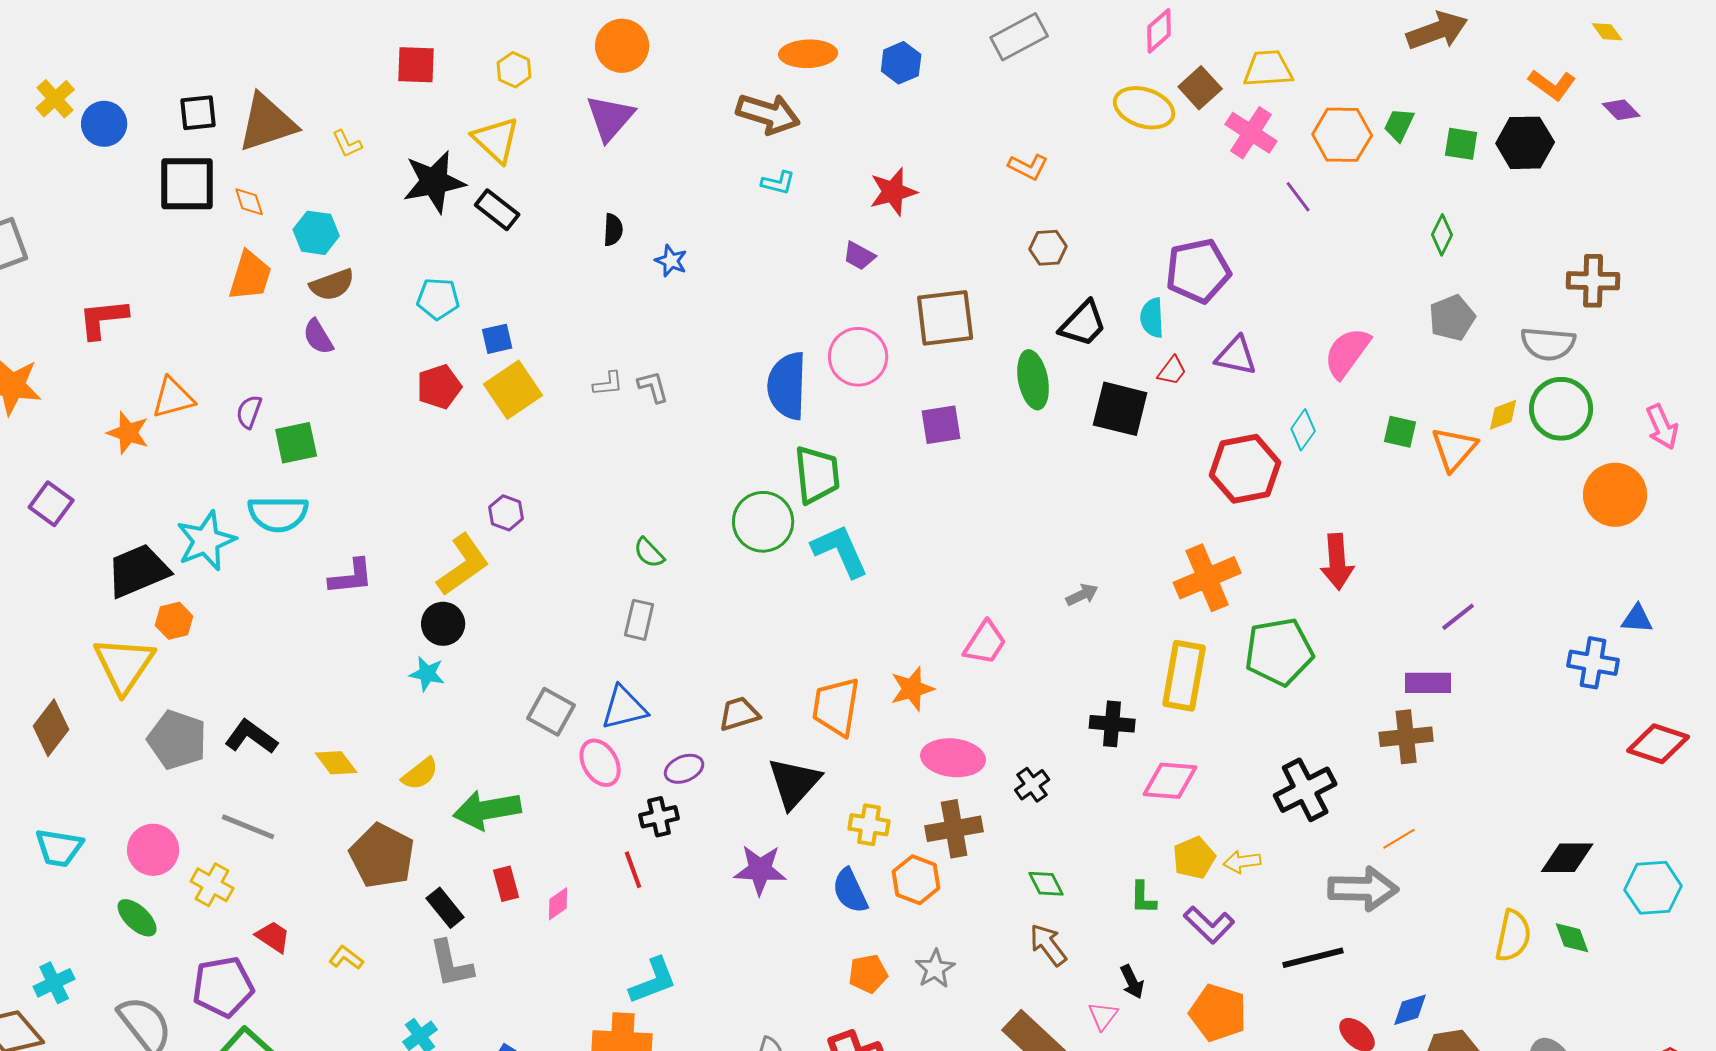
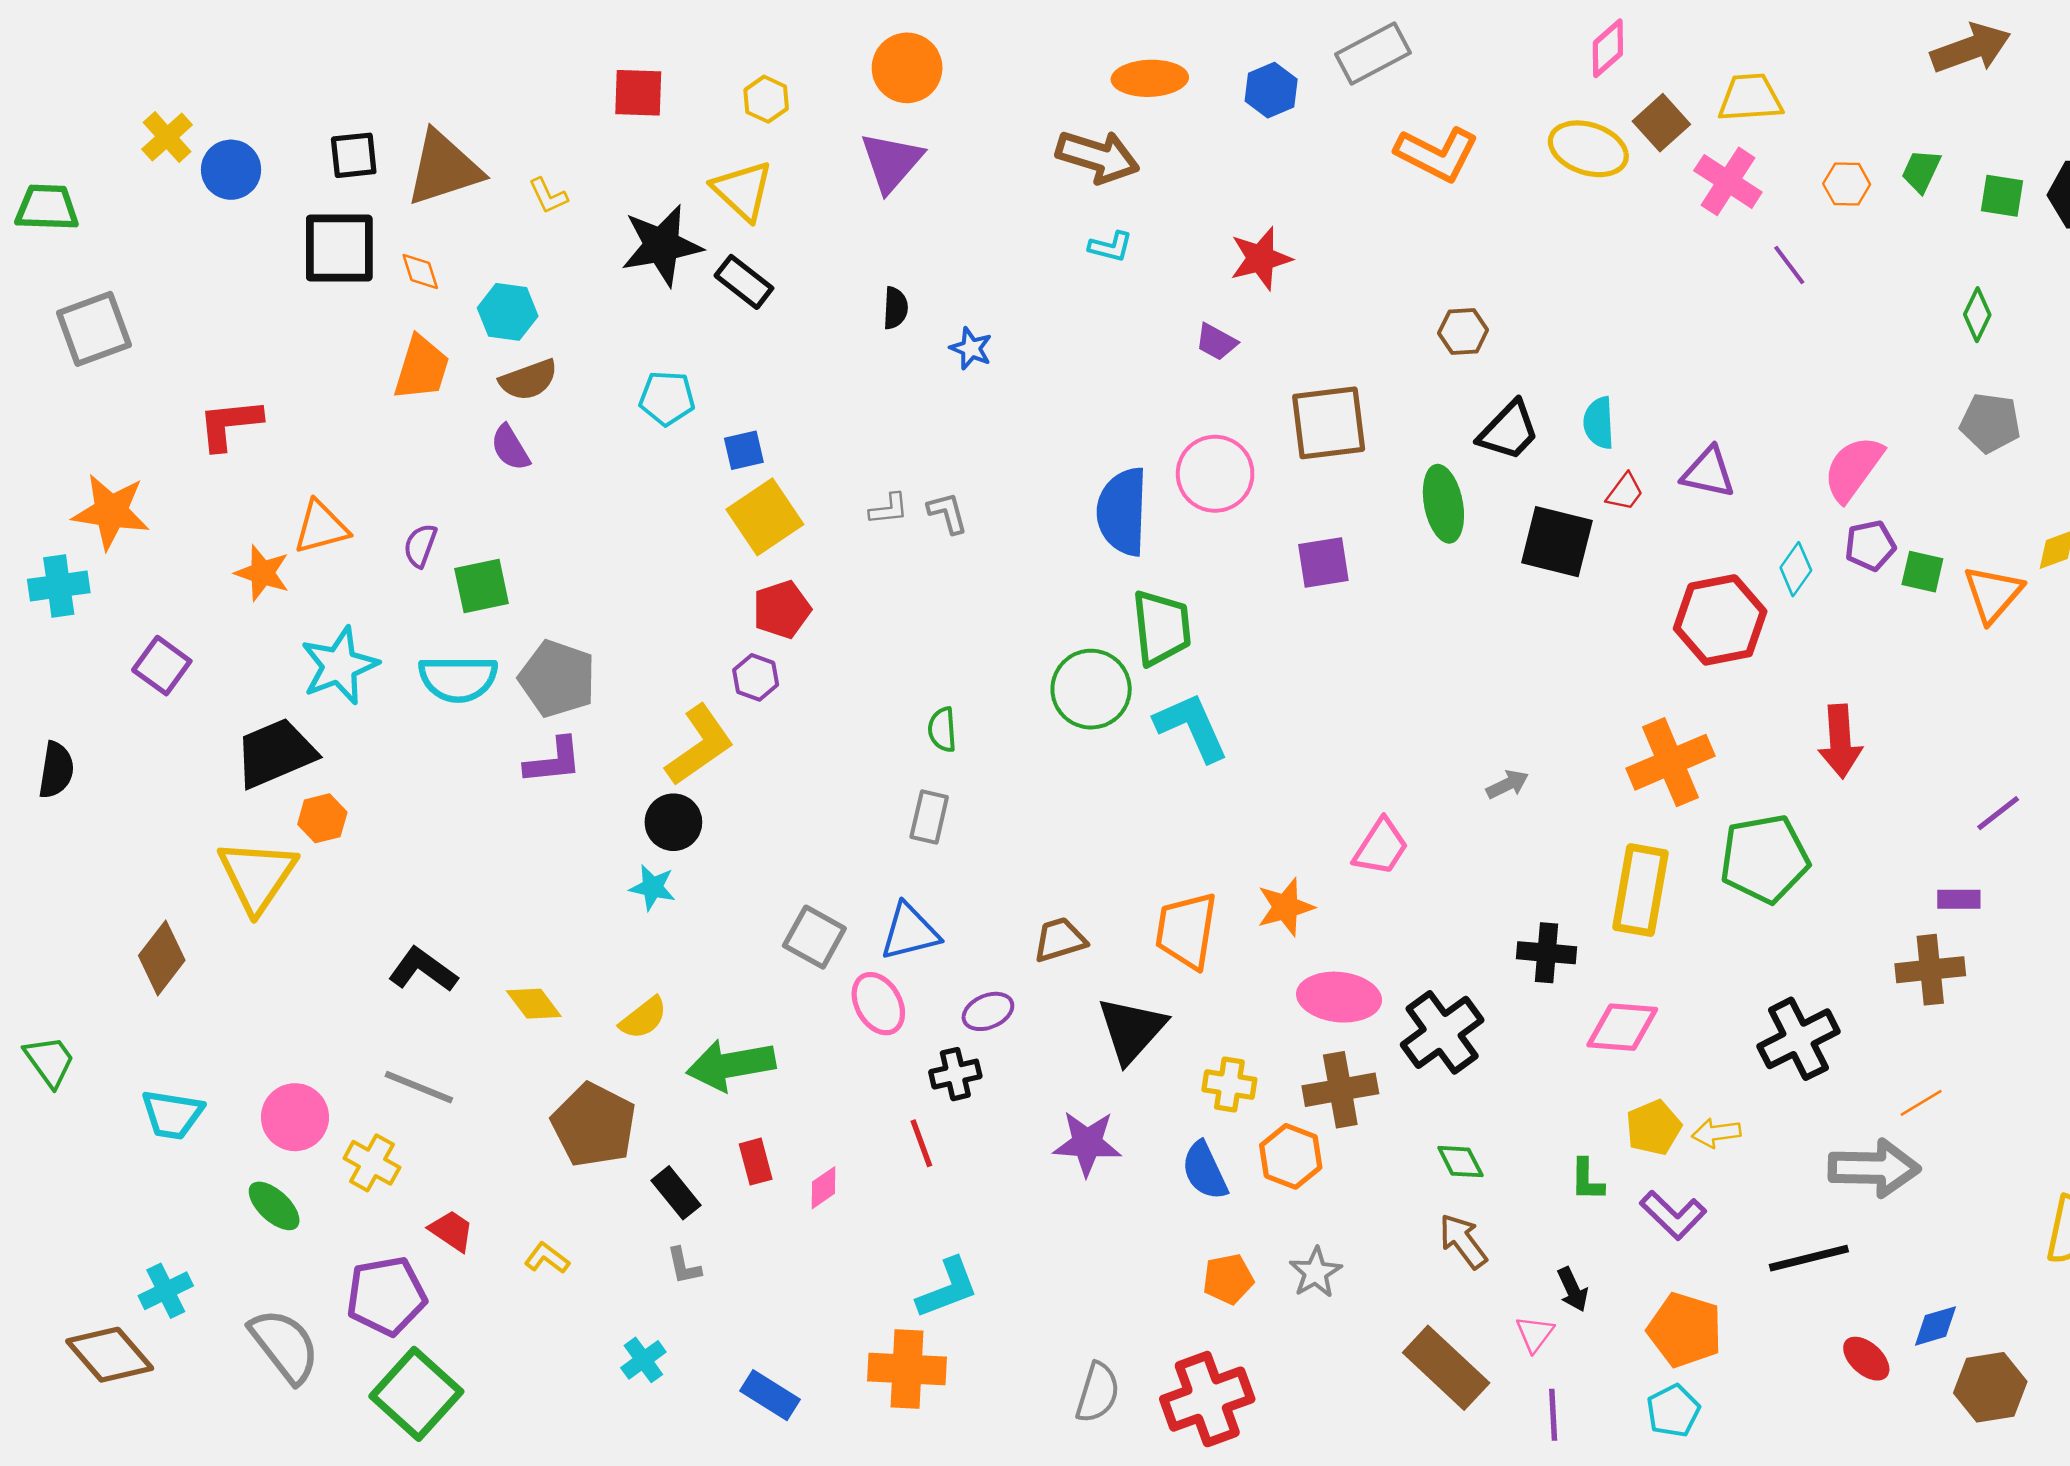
gray rectangle: (1019, 37) -> (1373, 54), moved
orange hexagon: (1342, 135) -> (1847, 184), size x0.6
orange L-shape: (1028, 167) -> (1437, 154), moved, size x1.6
purple pentagon: (1198, 271) -> (1870, 546), moved, size x0.6
gray pentagon: (1452, 318) -> (1990, 423), turned 30
red pentagon: (439, 387) -> (782, 609), moved
cyan star: (206, 541) -> (339, 666), moved
green semicircle: (649, 553) -> (942, 730), turned 40
purple rectangle: (1428, 683) -> (1959, 899), size x0.7
gray pentagon: (177, 740) -> (557, 679), moved
black cross: (1032, 785) -> (1442, 1032), size x1.8
gray L-shape: (451, 964) -> (684, 1266), size x0.6

